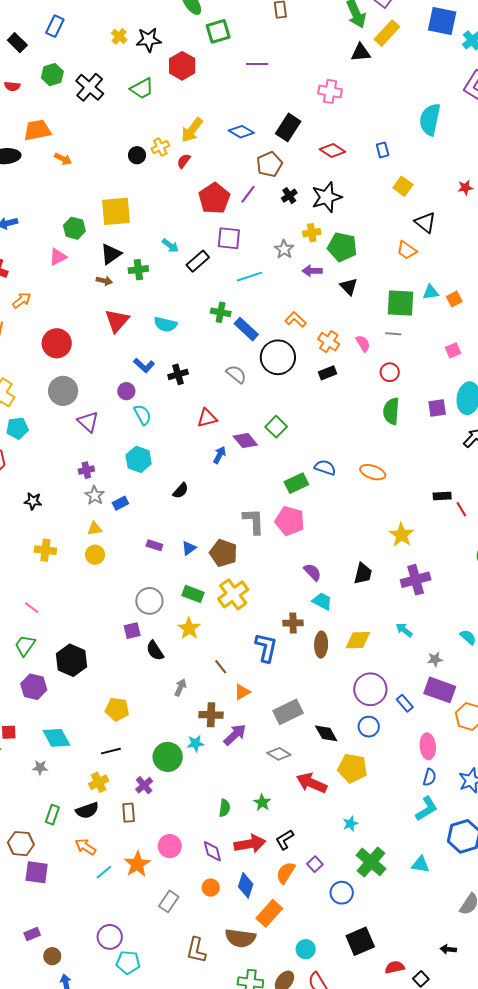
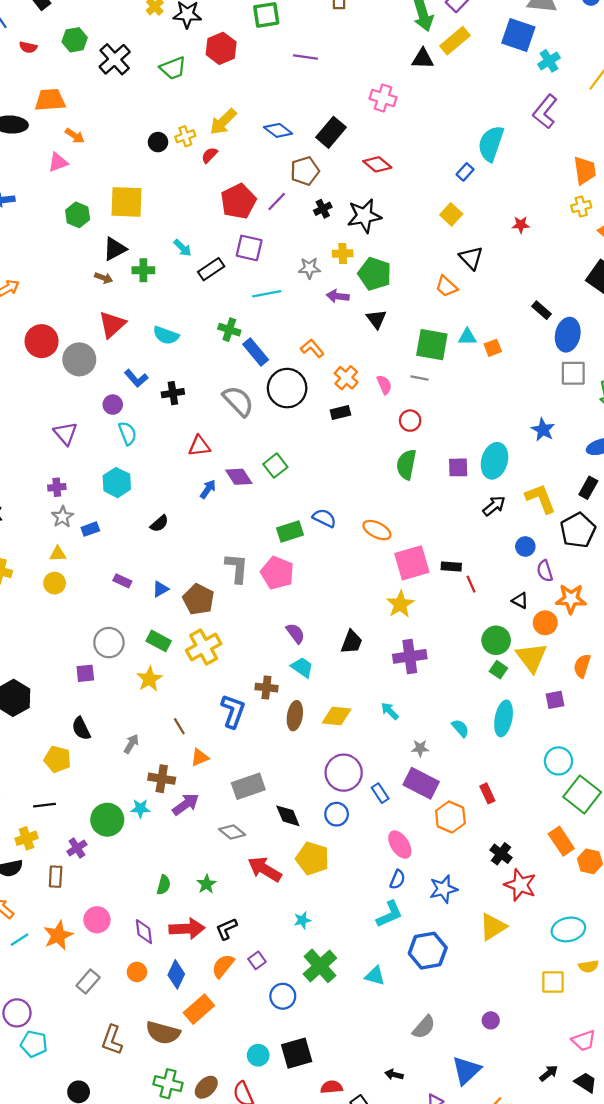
blue rectangle: (383, 150) -> (465, 172), moved, turned 49
gray star: (284, 249) -> (309, 268), turned 30
pink triangle: (58, 257) -> (58, 162), moved
pink square: (453, 350) -> (412, 563), moved, size x2.0
gray semicircle: (236, 374) -> (238, 401), size x1.4
gray circle: (63, 391) -> (79, 359), moved
black semicircle: (155, 651) -> (81, 728), moved
pink ellipse: (428, 746) -> (400, 845), turned -35
cyan circle: (306, 949) -> (258, 1055), moved

